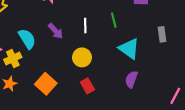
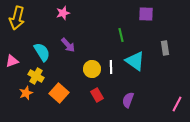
white line: (85, 26) -> (111, 67), moved
yellow cross: (13, 58) -> (36, 76), moved, turned -35
purple semicircle: (131, 79) -> (128, 100), moved

